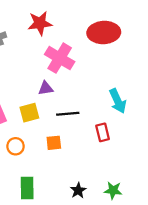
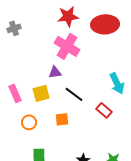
red star: (40, 23) -> (68, 16), moved
black line: (68, 114) -> (74, 94), turned 42
red rectangle: (103, 132) -> (104, 110), turned -35

